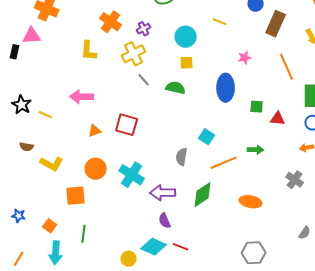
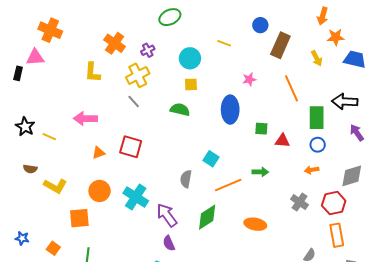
gray line: (144, 80) -> (134, 102), moved
purple arrow: (163, 193) -> (167, 215), turned 55

